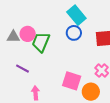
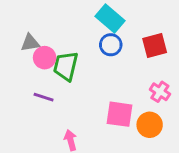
gray triangle: (13, 37) -> (30, 43), moved
purple line: (23, 69) -> (44, 97), moved

